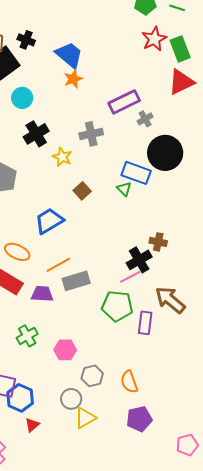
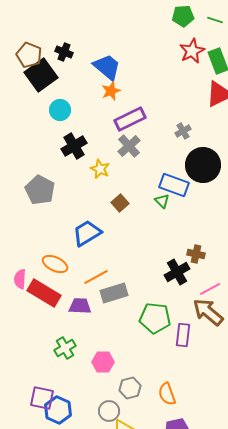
purple rectangle: (124, 102) -> (130, 119), moved
gray cross: (91, 134) -> (129, 146), turned -30
pink line: (130, 277) -> (210, 289), moved

